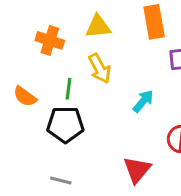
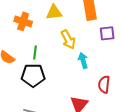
yellow arrow: (100, 68) -> (68, 39), moved
cyan arrow: (143, 101) -> (83, 60), turned -56

